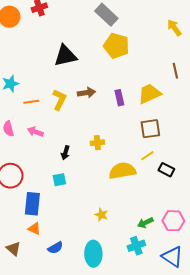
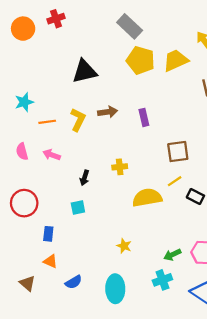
yellow trapezoid: (149, 94) -> (176, 60), moved
blue rectangle: (32, 204) -> (48, 234), size x0.6

